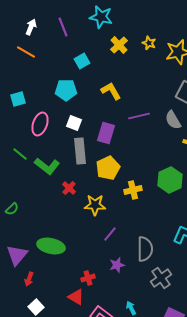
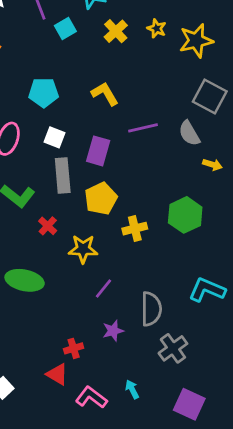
cyan square: (82, 61) -> (65, 28), moved
green ellipse: (51, 246) -> (25, 280), moved

